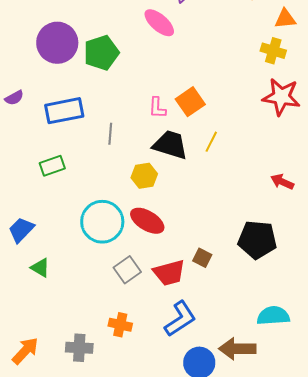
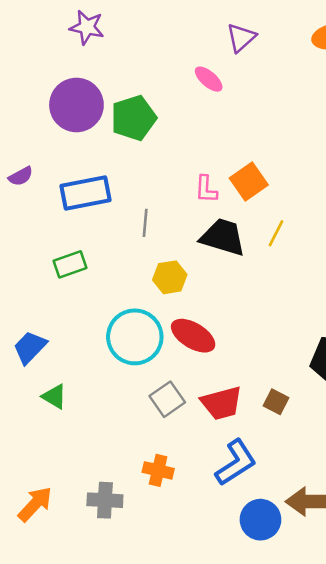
pink ellipse: (159, 23) -> (209, 79), size x0.7
yellow hexagon: (144, 176) -> (170, 277), moved
brown square: (202, 258) -> (276, 402), moved

